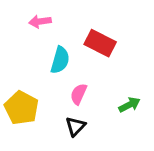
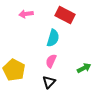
red rectangle: (100, 43) -> (65, 15), moved
cyan semicircle: (60, 60) -> (53, 38), moved

